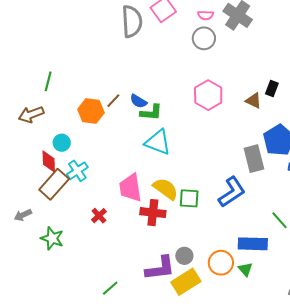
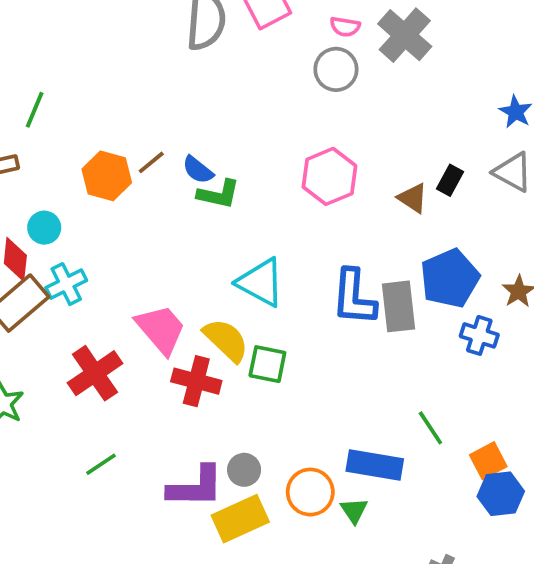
cyan triangle: (158, 142) -> (261, 282), moved
pink trapezoid: (130, 188) -> (161, 329), turned 140
blue L-shape: (232, 192) -> (354, 297), moved, turned 120
red cross: (99, 216) -> (95, 373), size x1.8
green line: (110, 288) -> (101, 464), moved

